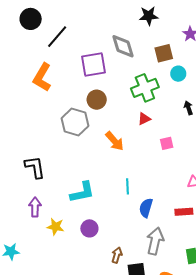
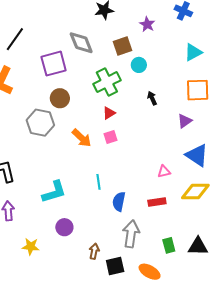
pink square: (167, 143) -> (111, 137), moved
yellow star: (55, 227) -> (31, 247), moved

